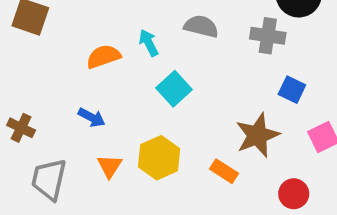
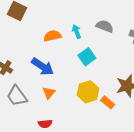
blue arrow: (92, 117) -> (43, 67), size x1.6
yellow hexagon: (159, 158) -> (88, 92), moved
gray trapezoid: (49, 179) -> (17, 96), turned -55

